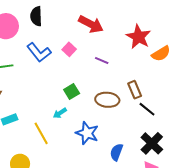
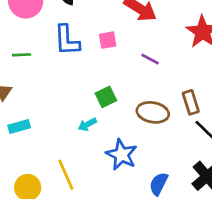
pink square: (69, 49) -> (108, 40), turned 32
blue L-shape: (39, 52) -> (67, 40), turned 30
yellow line: (41, 133) -> (66, 175), moved

